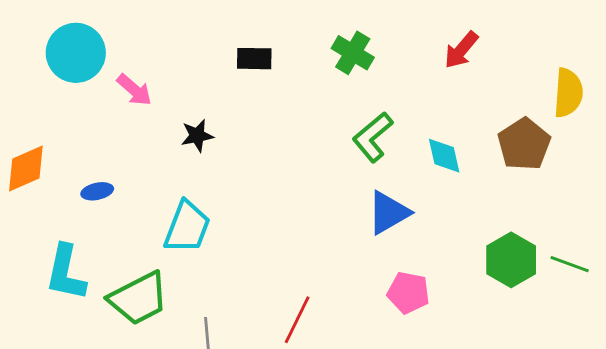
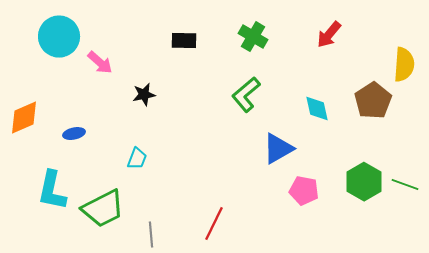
green L-shape: (373, 137) -> (246, 95), moved
cyan trapezoid: (187, 227) -> (137, 159), size x0.6
pink pentagon: (408, 293) -> (304, 191), moved

